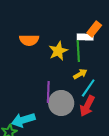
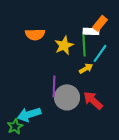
cyan line: (88, 88) -> (100, 53), moved
red arrow: (87, 106) -> (93, 100), turned 105

